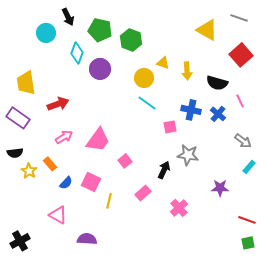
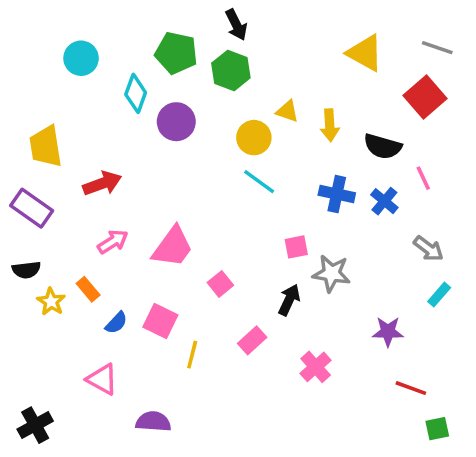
black arrow: (68, 17) -> (236, 25), moved
gray line: (239, 18) -> (437, 48), moved
pink square: (170, 127) -> (296, 247), moved
red line: (247, 220) -> (411, 388), moved

